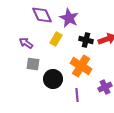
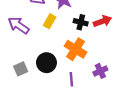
purple arrow: (26, 43) -> (18, 25), size x1.5
gray square: (33, 64) -> (21, 69), moved, turned -32

